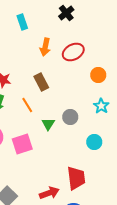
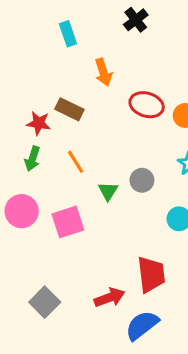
orange arrow: (45, 47) -> (103, 72), turned -30
red ellipse: (73, 52) -> (147, 105), moved, turned 45
brown rectangle: (41, 82) -> (69, 109), moved, turned -36

